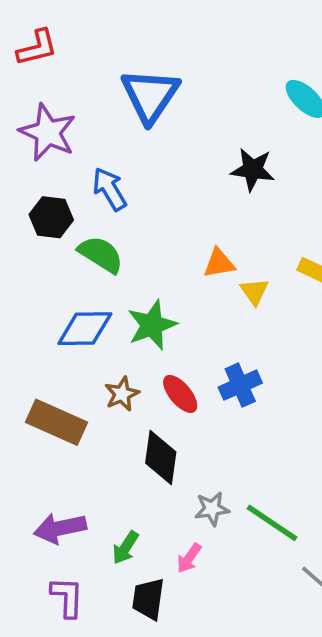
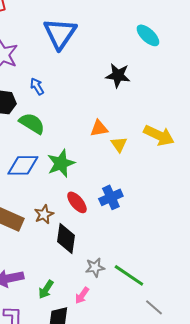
blue arrow: (110, 189) -> (37, 86), size x0.7
brown star: (122, 394) -> (44, 214), moved

